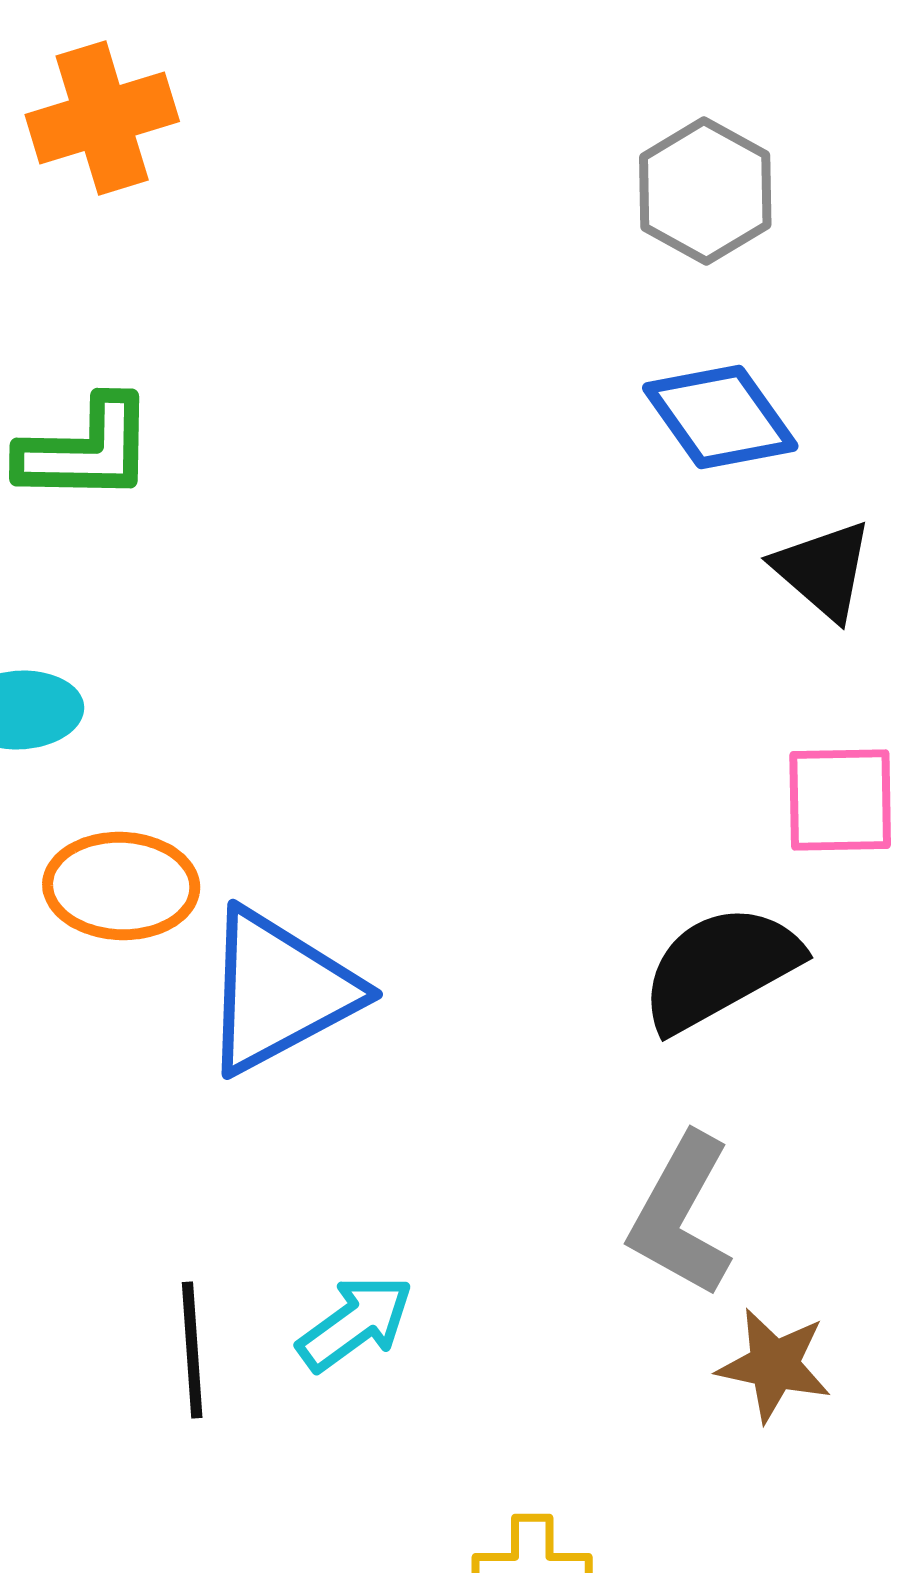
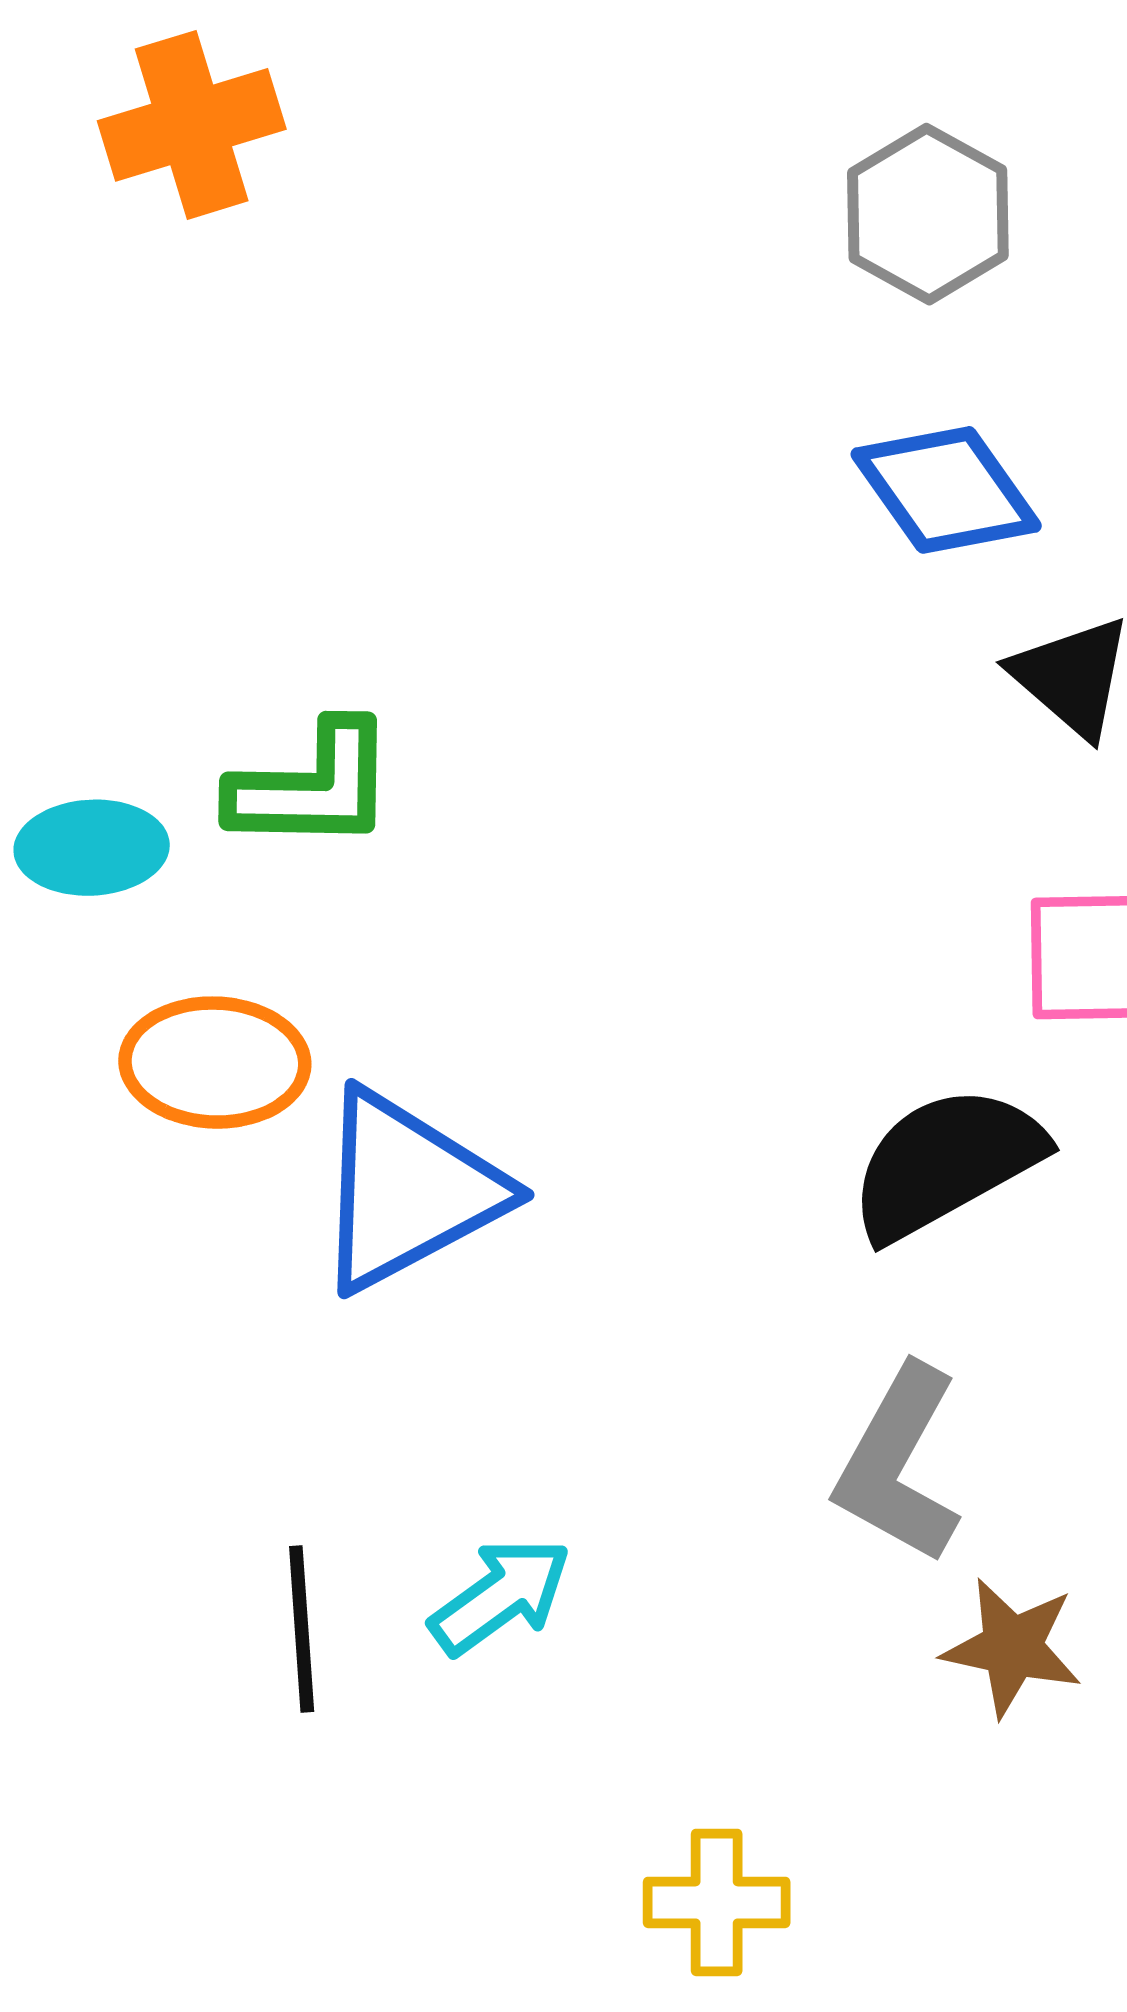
green L-shape: (86, 450) -> (313, 787), moved

